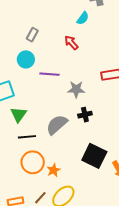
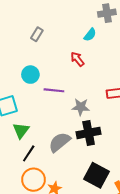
gray rectangle: (32, 35) -> (37, 34), moved
black cross: (85, 115) -> (89, 133), size x1.6
black line: (27, 137) -> (29, 153), turned -54

